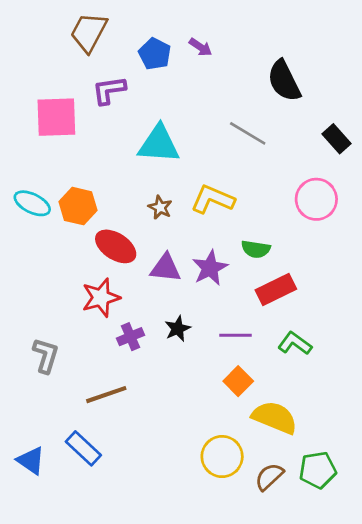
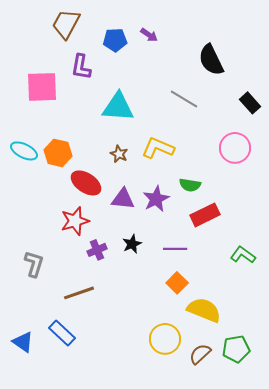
blue pentagon: (155, 54) -> (115, 40), turned -30
purple L-shape: (109, 90) -> (81, 67), turned -72
green L-shape: (295, 343) -> (243, 255), moved

